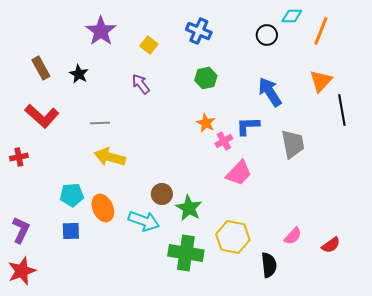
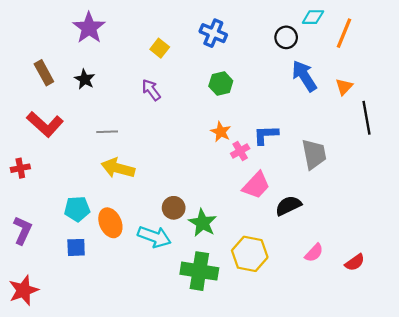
purple star: (101, 31) -> (89, 28), moved
orange triangle: (321, 81) -> (344, 87), size x0.7
blue arrow: (270, 92) -> (304, 76), moved
purple L-shape: (21, 230) -> (23, 230), moved
black semicircle: (269, 265) -> (288, 206), moved, turned -110

